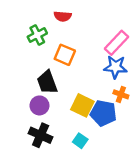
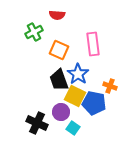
pink rectangle: (117, 43) -> (93, 44), moved, turned -50
blue star: (115, 67) -> (78, 74), moved, turned 30
black trapezoid: (47, 82) -> (59, 80), moved
purple circle: (39, 105) -> (61, 112), moved

